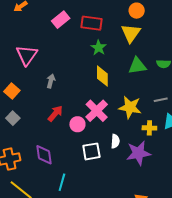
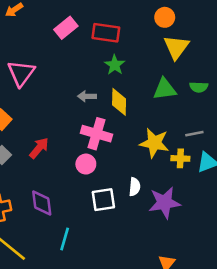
yellow triangle: (131, 33) -> (176, 47), moved
gray arrow: (51, 81) -> (87, 96), moved, turned -104
pink cross: (97, 111) -> (97, 134), moved, turned -30
red arrow: (55, 113) -> (39, 148), moved
yellow cross: (149, 128) -> (180, 158), moved

